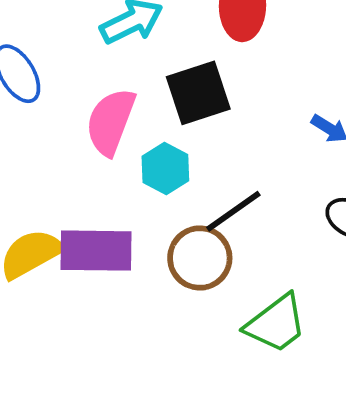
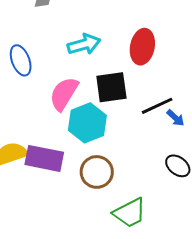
cyan hexagon: (165, 168) -> (87, 123), size x1.5
black line: (233, 211) -> (157, 106), moved

